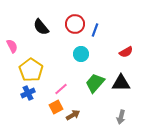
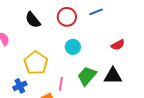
blue line: (95, 30) -> (96, 12), moved, turned 48
yellow pentagon: (31, 70) -> (36, 63), moved
pink line: (61, 89) -> (61, 84), moved, turned -40

